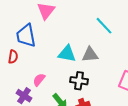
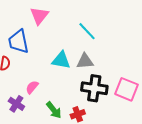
cyan line: (104, 26) -> (87, 31), moved
black cross: (79, 81) -> (94, 88), moved, size x1.4

